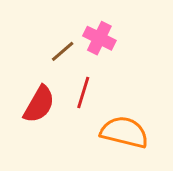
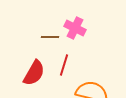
brown line: (63, 51) -> (50, 37), turned 42

